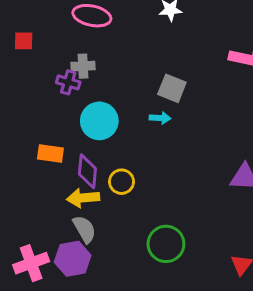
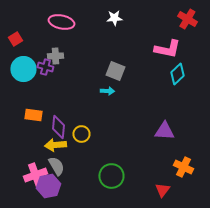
red square: (24, 41) -> (15, 39), turned -32
cyan circle: (99, 121) -> (23, 69), moved
pink cross: (31, 263) -> (35, 175), moved

